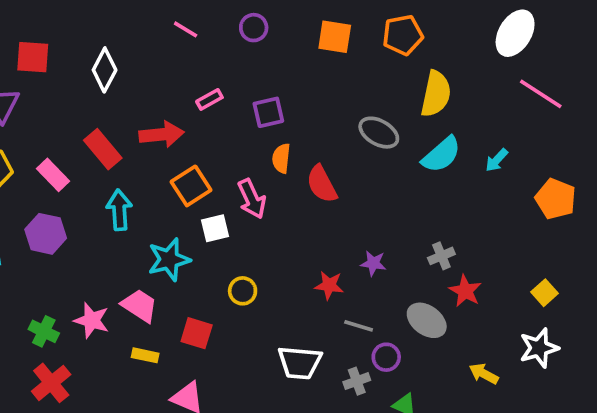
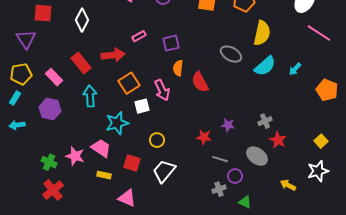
white trapezoid: (300, 363) -> (164, 171), moved, turned 125

